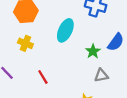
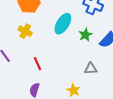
green star: (93, 51) -> (85, 35), moved

